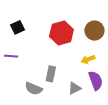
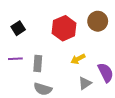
yellow arrow: (88, 59) -> (78, 59), moved
gray rectangle: (51, 74) -> (38, 64), moved

